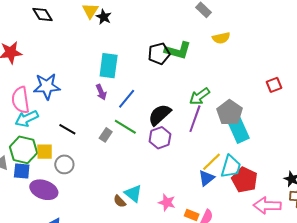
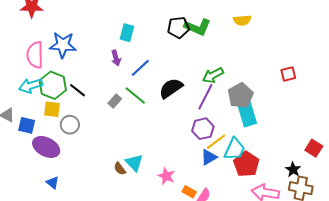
cyan rectangle: (109, 66) -> (127, 33), size x0.7
cyan arrow: (27, 119) -> (31, 86), moved
purple hexagon: (160, 138) -> (203, 129), moved
green hexagon: (23, 150) -> (53, 85), moved

